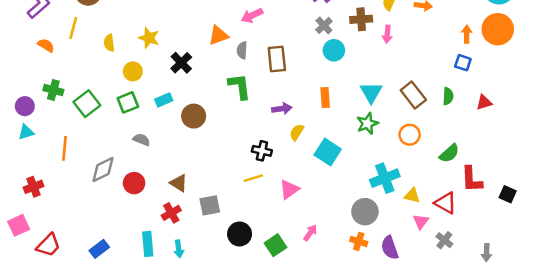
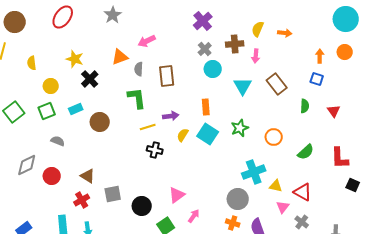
orange circle: (498, 29) -> (345, 52), size x0.6
yellow star: (149, 38) -> (75, 59), moved
cyan triangle: (371, 92) -> (243, 86), moved
brown rectangle: (413, 95) -> (277, 84), moved
red triangle: (484, 102) -> (334, 111), turned -48
cyan square: (328, 152) -> (208, 134), moved
yellow line: (253, 178) -> (148, 127), moved
red L-shape: (472, 179) -> (340, 158), moved
pink triangle: (289, 189) -> (177, 195), moved
black circle: (240, 234) -> (142, 206), moved

